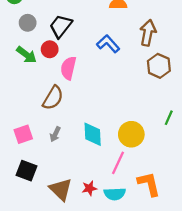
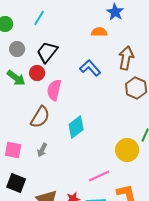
pink square: (23, 134) -> (13, 150), turned 30
cyan diamond: (93, 134) -> (76, 127), moved, turned 55
yellow circle: (131, 134) -> (127, 150), moved
pink line: (118, 163) -> (99, 176), turned 40

